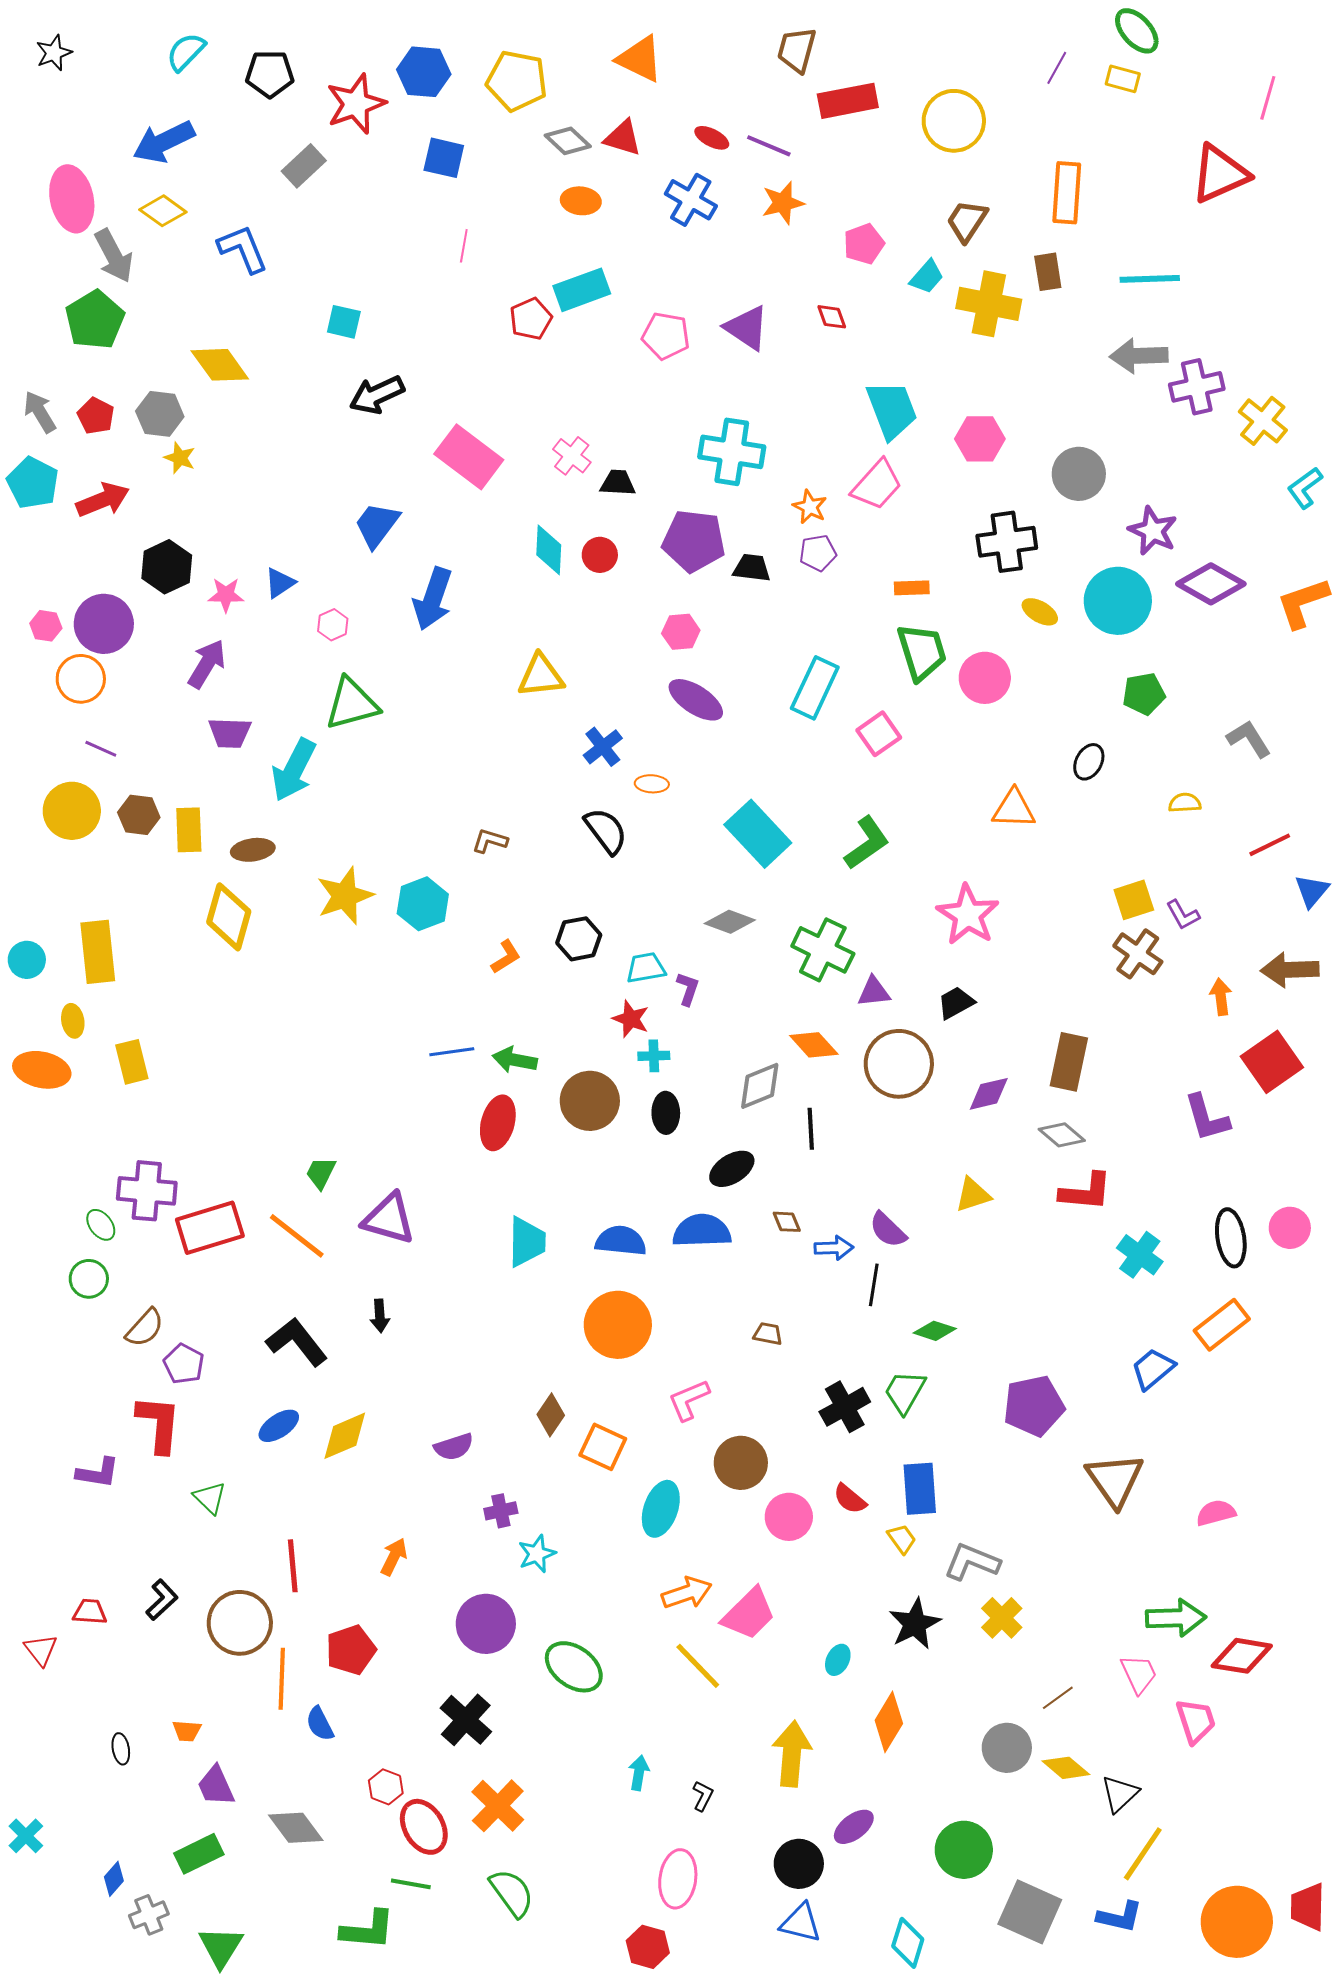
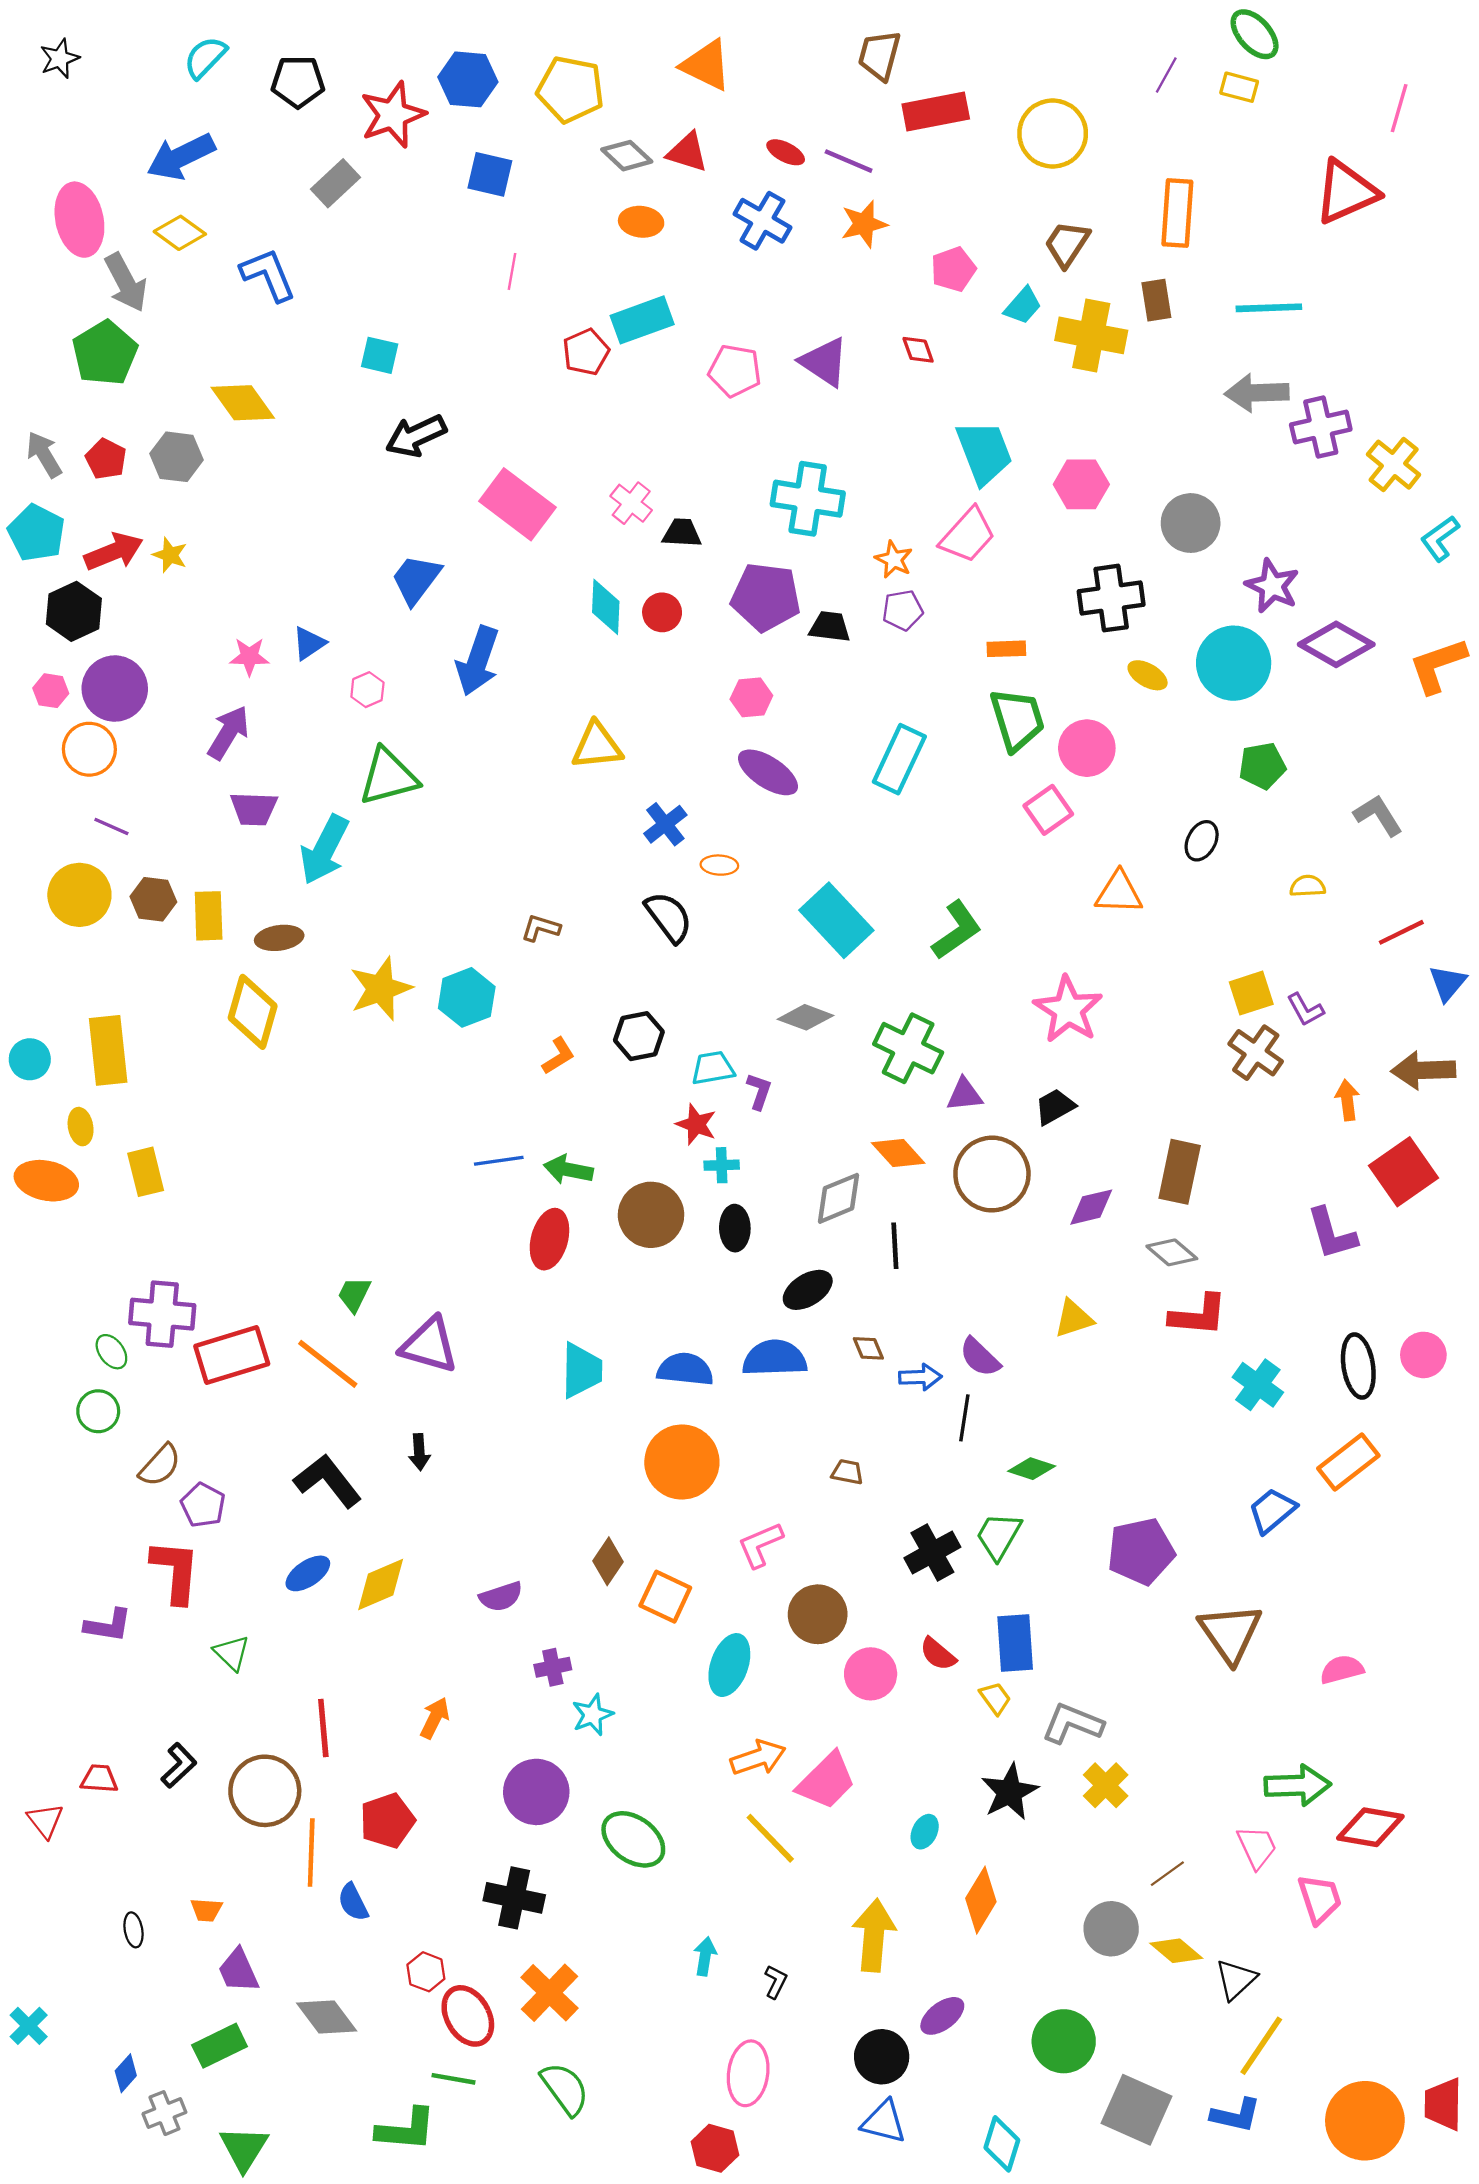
yellow star: (180, 458) -> (170, 555), moved
black hexagon: (167, 567) -> (74, 611), moved
pink square: (879, 734) -> (1048, 810), moved
black cross: (466, 1720) -> (514, 1898), turned -30

